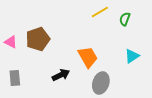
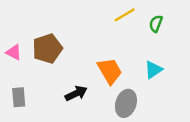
cyan triangle: (132, 56) -> (153, 70), moved

